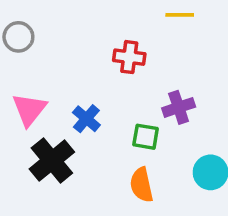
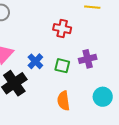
green square: (146, 137) -> (62, 66), moved

